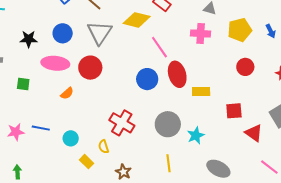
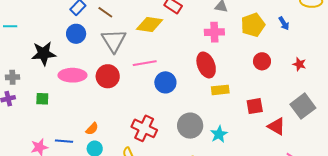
blue circle: (63, 33) -> (76, 34), moved
black star: (29, 39) -> (44, 54), size x1.4
pink line: (159, 47) -> (145, 63), moved, turned -60
red ellipse: (177, 74) -> (206, 65), moved
orange semicircle: (67, 93) -> (92, 129), moved

